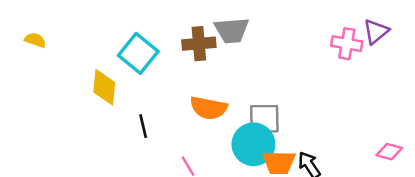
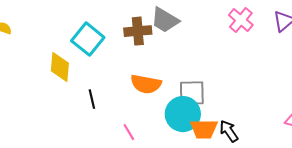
gray trapezoid: (232, 30) -> (165, 20), turned 36
pink cross: (347, 44) -> (241, 20), moved, turned 30

